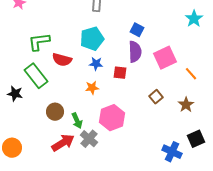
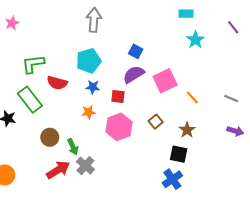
purple semicircle: (135, 52) -> (134, 74), turned -120
pink hexagon: (112, 118) -> (119, 127), moved
black square: (196, 139) -> (179, 154), moved, turned 36
blue cross: (172, 152) -> (172, 179), turned 30

